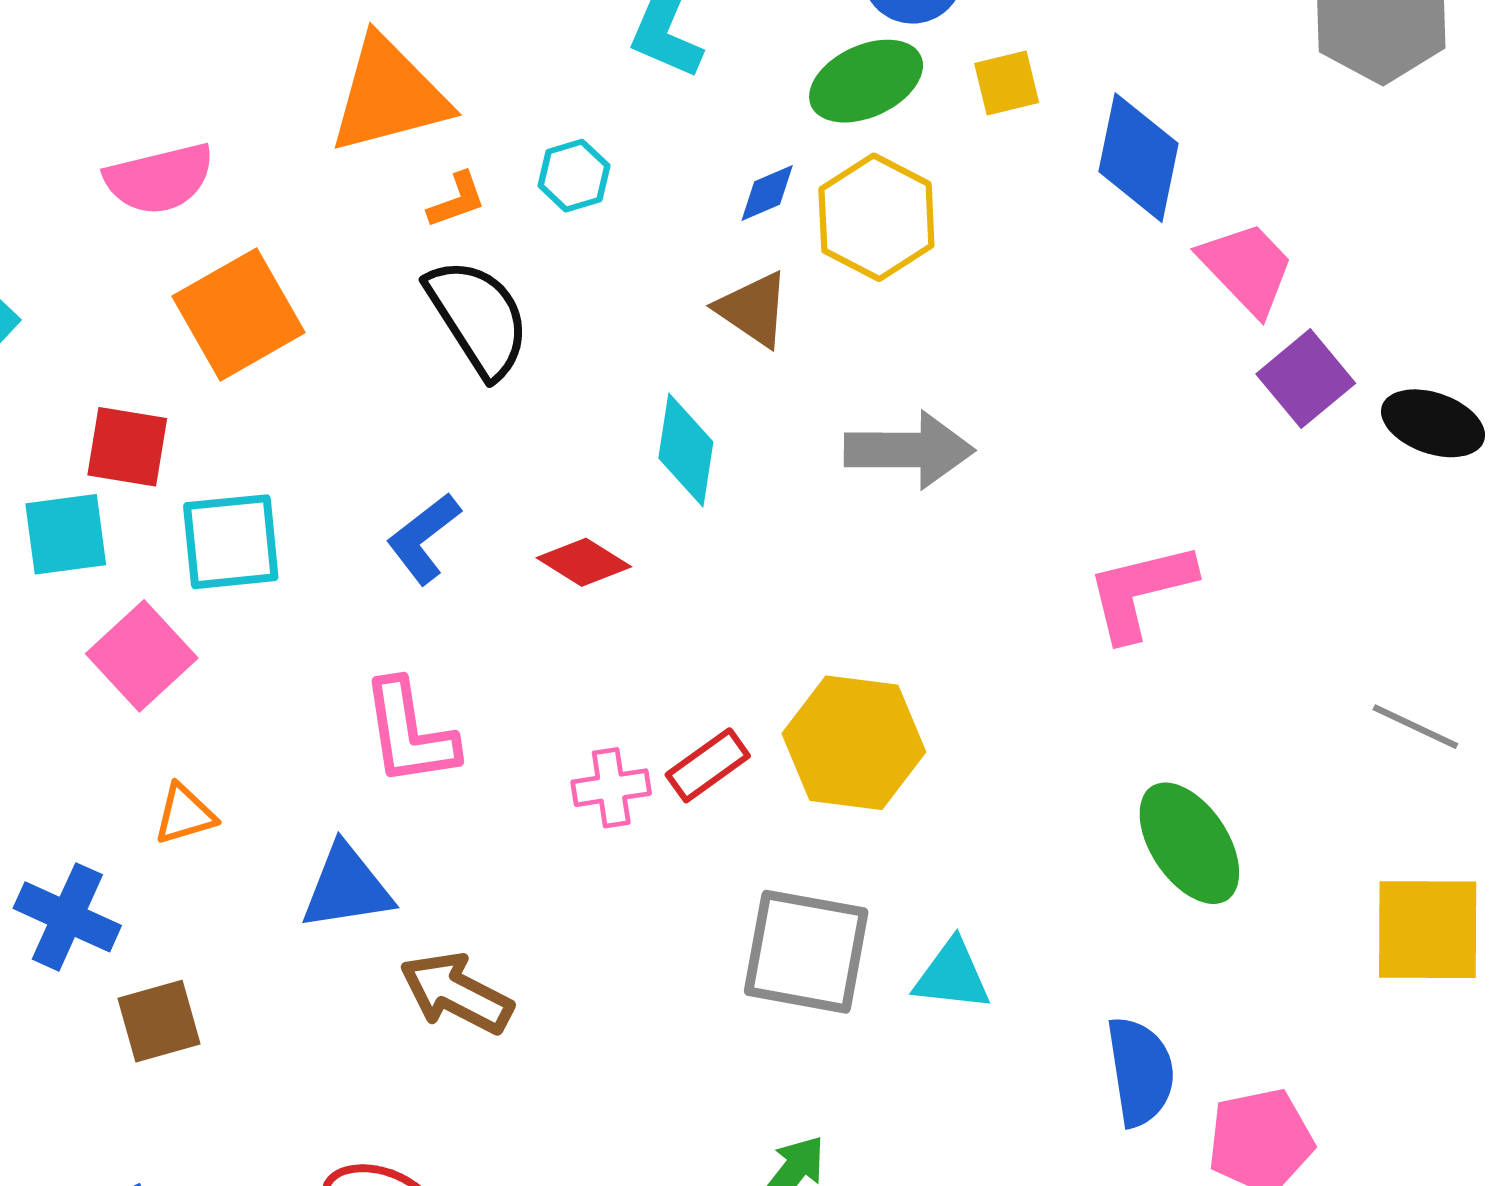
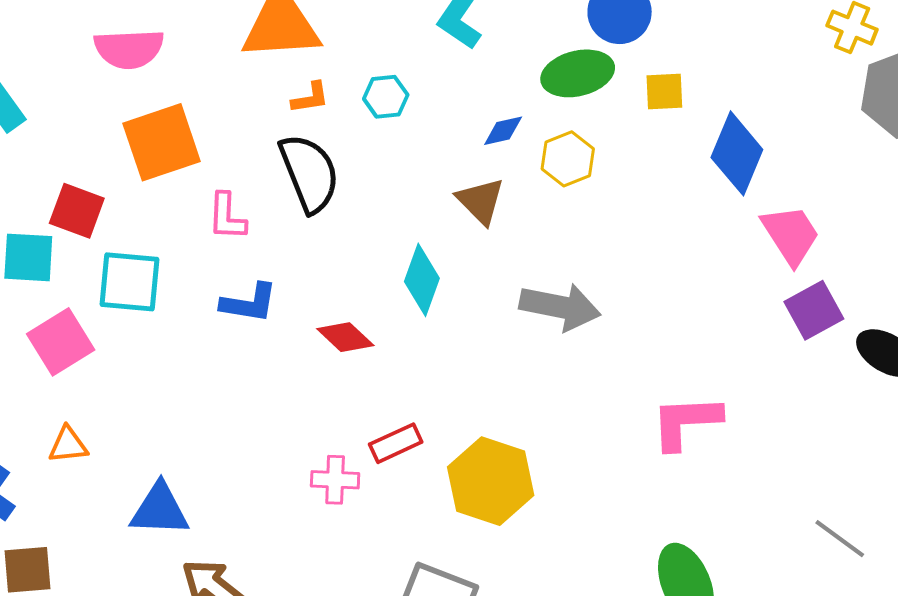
yellow hexagon: (876, 217) -> (568, 159), size x0.7
blue L-shape: (424, 538) -> (249, 303), turned -144
pink L-shape: (409, 733) -> (227, 217), moved, size x0.7
red rectangle: (708, 765) -> (396, 443), moved

